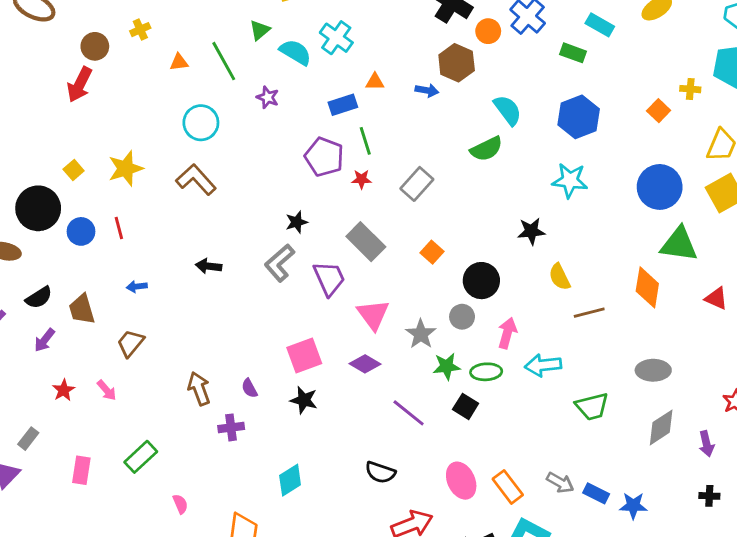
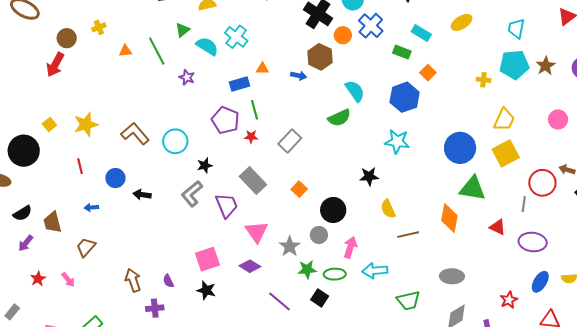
orange square: (659, 111) -> (428, 73), moved
cyan circle: (201, 123) -> (175, 141), moved
blue circle: (81, 231) -> (115, 178), moved

